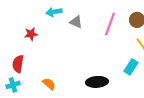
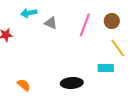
cyan rectangle: (131, 67) -> (106, 68), turned 56

